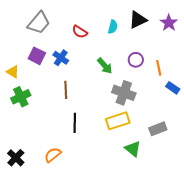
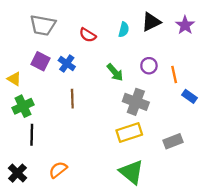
gray trapezoid: (39, 23) -> (43, 25), turned 60
black line: (75, 123) -> (32, 135), moved
green triangle: (133, 149) -> (131, 172), moved, size x1.4

